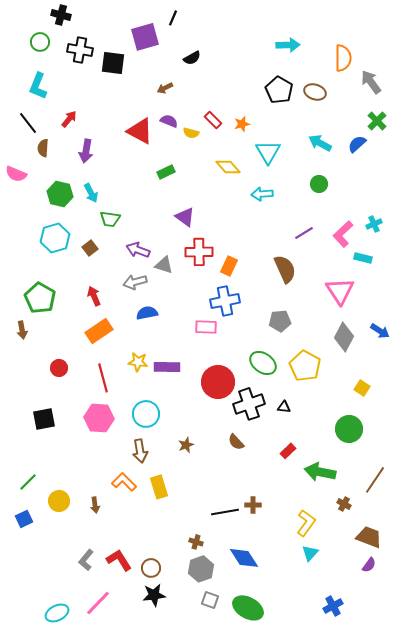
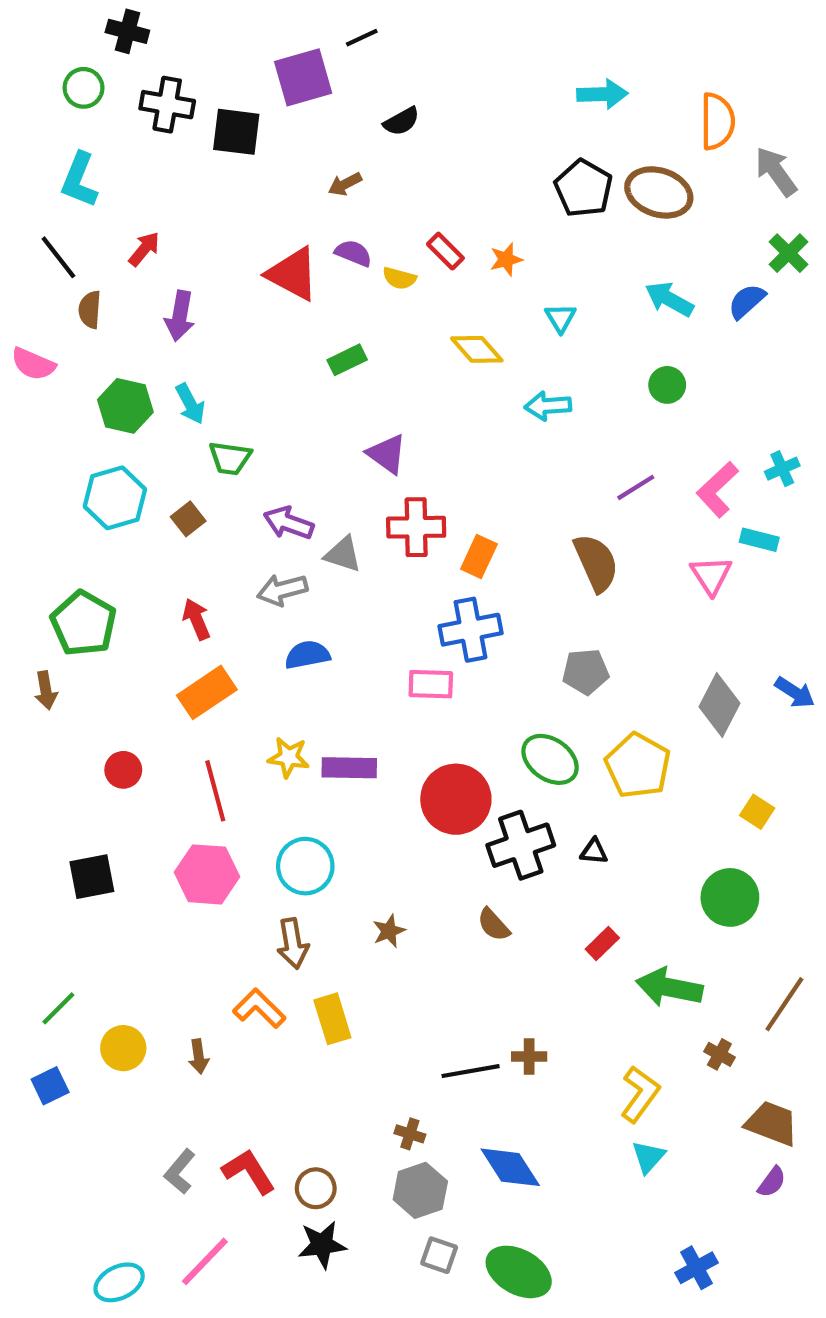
black line: (173, 18) -> (362, 38), turned 42
brown ellipse: (315, 92) -> (659, 192), size x1.4
cyan triangle: (268, 152) -> (560, 318), size x0.6
pink triangle: (340, 291) -> (711, 575), moved, size x0.7

